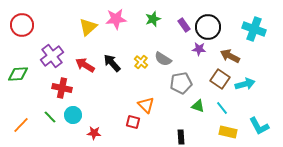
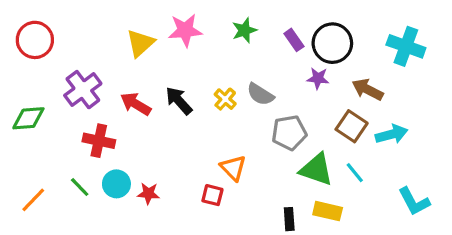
green triangle: (198, 106) -> (316, 169), size x1.6
yellow rectangle: (228, 132) -> (328, 211), moved
red star: (94, 133) -> (148, 193), moved

